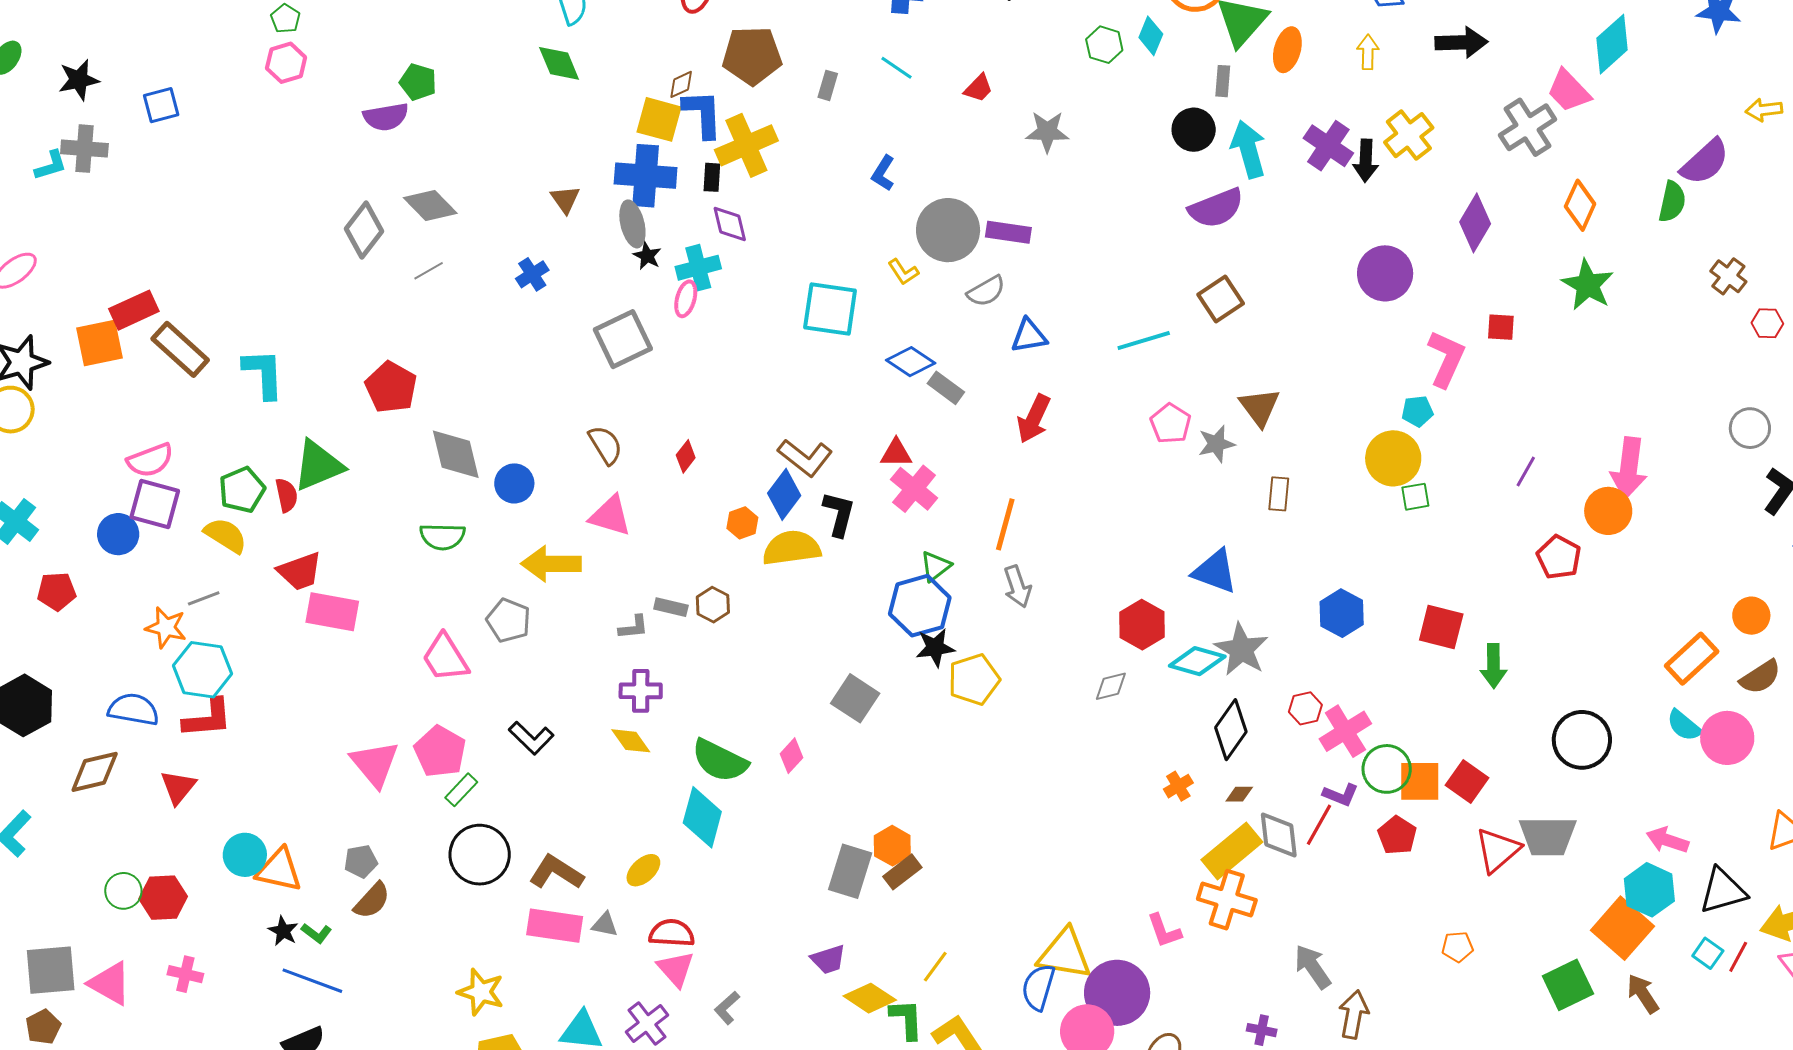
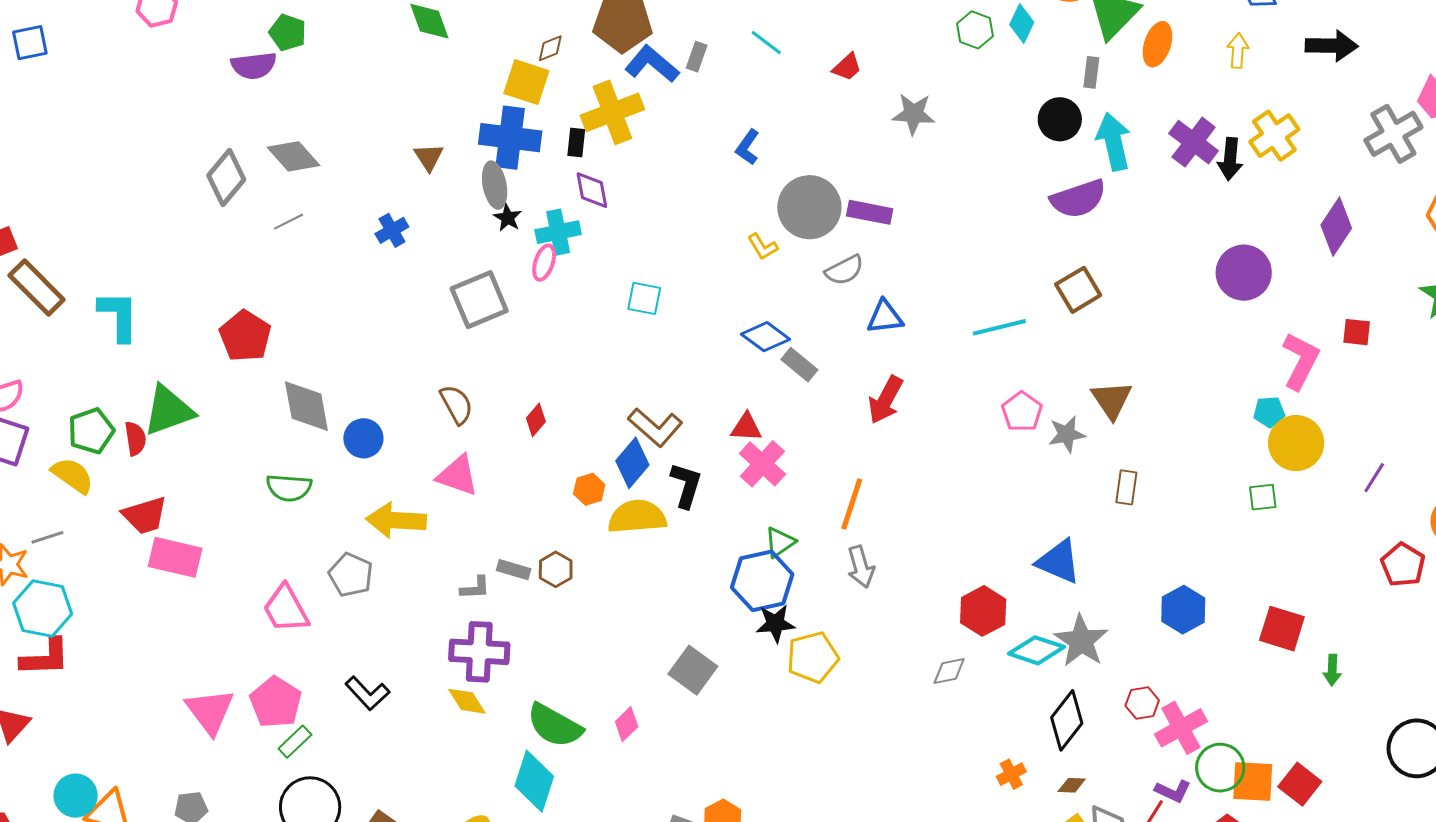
blue L-shape: (703, 114) -> (652, 64), moved, turned -50
cyan square: (830, 309) -> (644, 298), moved, size x0.6
yellow circle: (1393, 458) -> (1296, 443), moved
green arrow: (1494, 666) -> (1332, 670), size x0.7
purple cross: (641, 691) -> (479, 652), size x1.4

